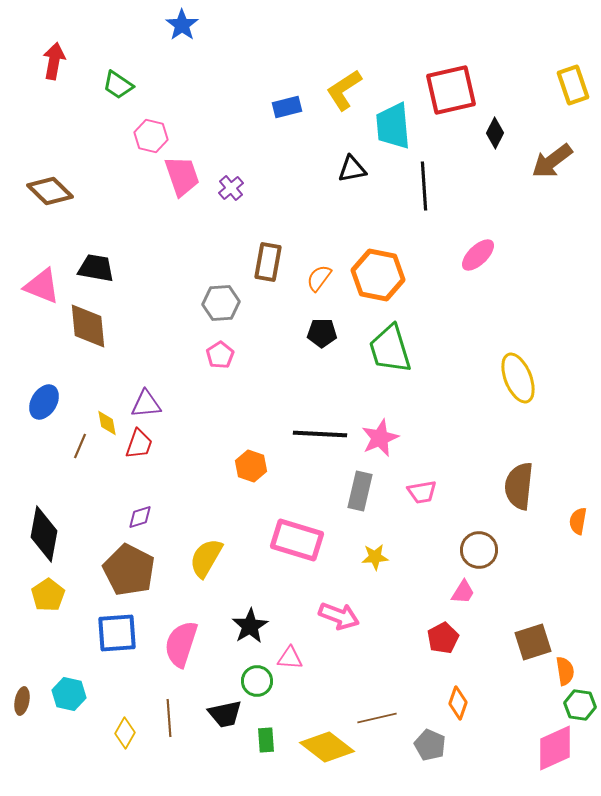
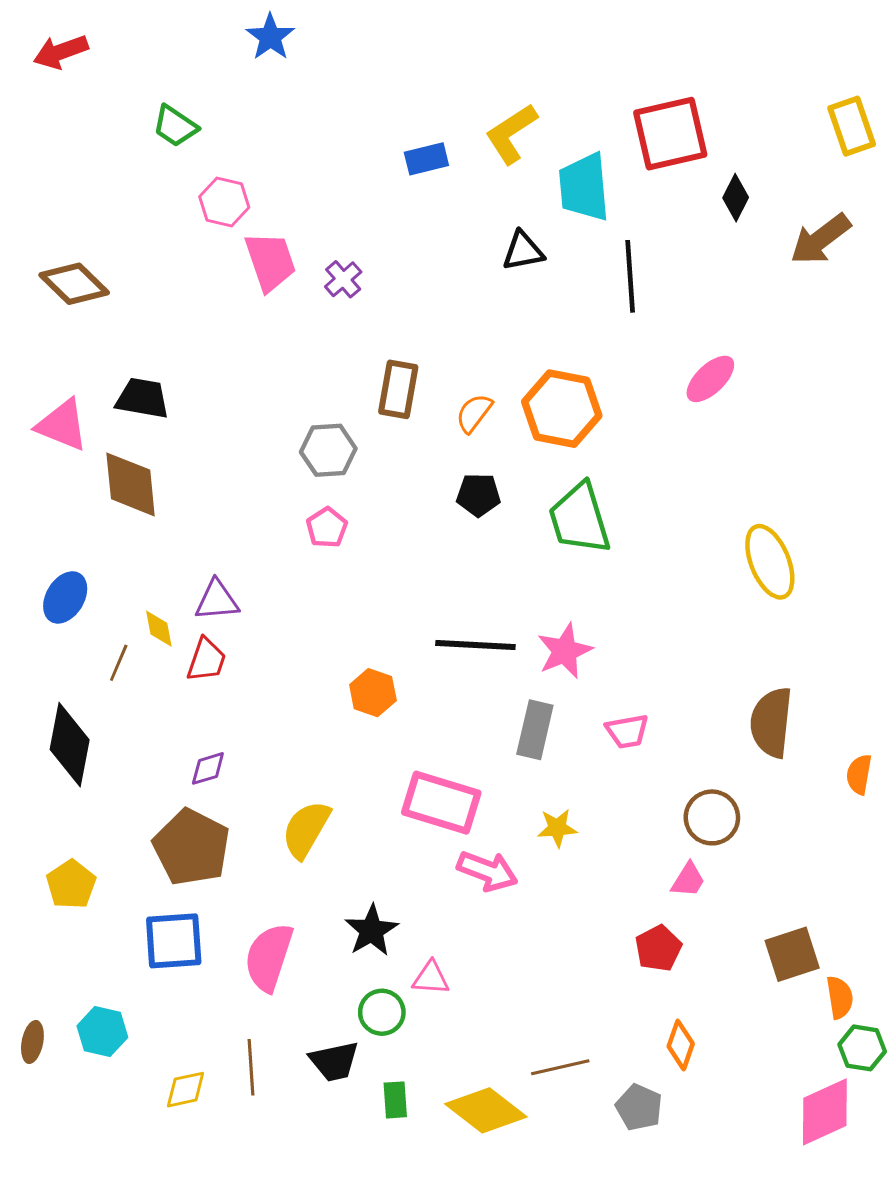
red arrow: (54, 61) -> (61, 52), moved, turned -120
black diamond: (44, 534) -> (70, 745), moved
pink arrow: (339, 616) -> (487, 871), moved
yellow diamond: (125, 733) -> (186, 1090), turned 48

